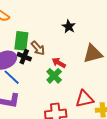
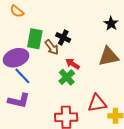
black star: (69, 26) -> (111, 24), moved
black cross: (24, 57) -> (63, 38), moved

